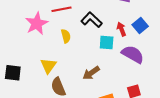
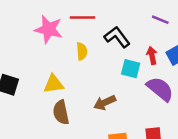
pink star: (37, 24) -> (49, 29), turned 30
yellow triangle: (48, 66) -> (54, 84), turned 36

